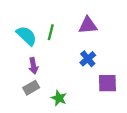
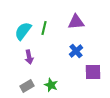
cyan semicircle: (26, 36) -> (23, 31), turned -96
gray rectangle: (31, 88) -> (27, 86), moved

